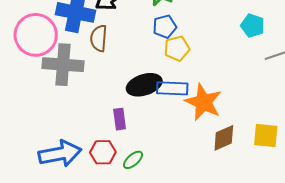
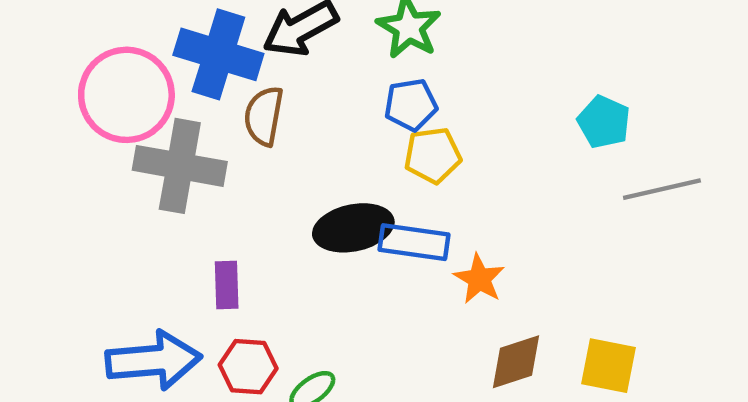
orange star: (203, 102) -> (479, 279), size x0.6
purple rectangle: (120, 119) -> (227, 285), moved

